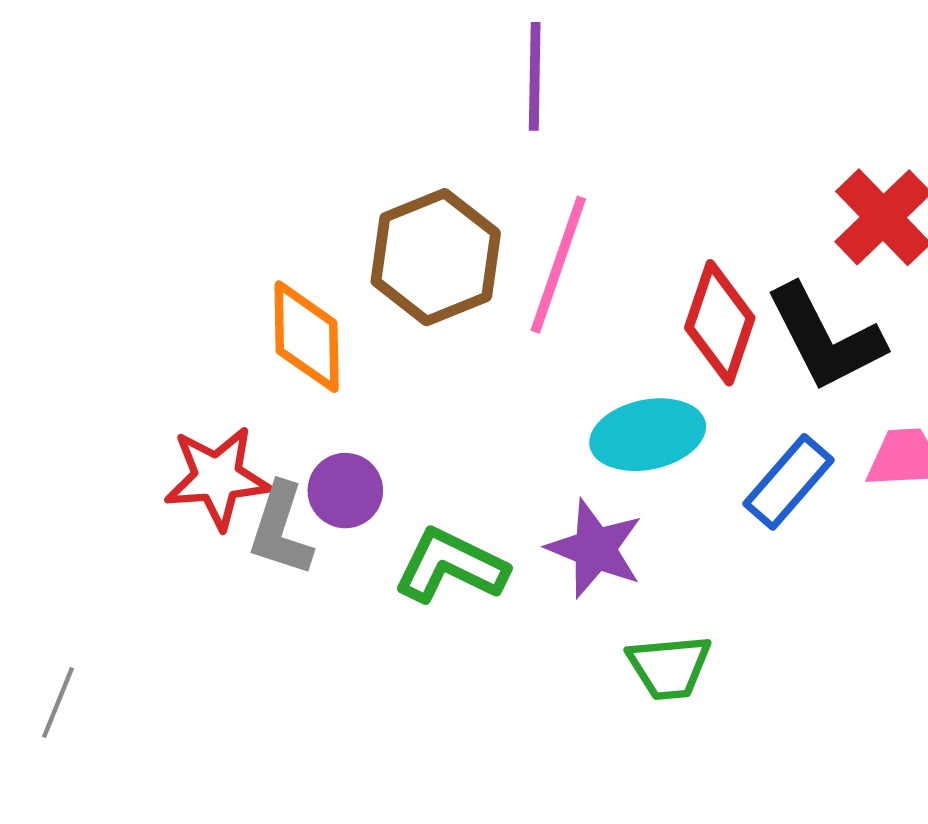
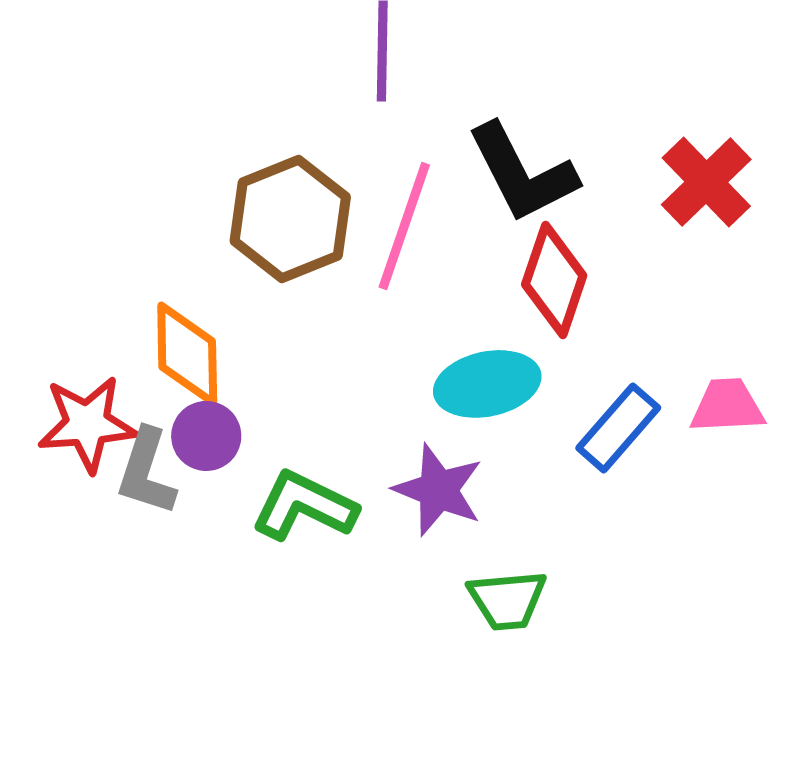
orange diamond: (307, 337) -> (187, 354), moved
black L-shape: (825, 338) -> (522, 173), moved

